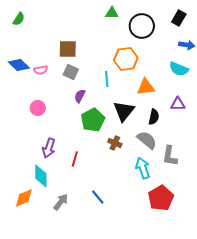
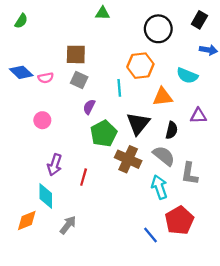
green triangle: (112, 13) -> (103, 13), moved
cyan semicircle: (179, 69) -> (187, 76), moved
brown cross: (115, 143) -> (128, 159), size x1.6
blue line: (98, 197) -> (150, 235), moved

